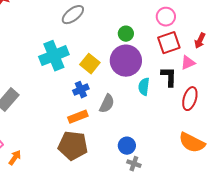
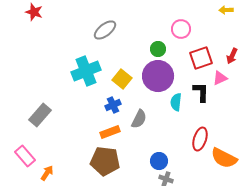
pink circle: (166, 17) -> (181, 29), moved
red ellipse: (190, 99) -> (200, 139), moved

